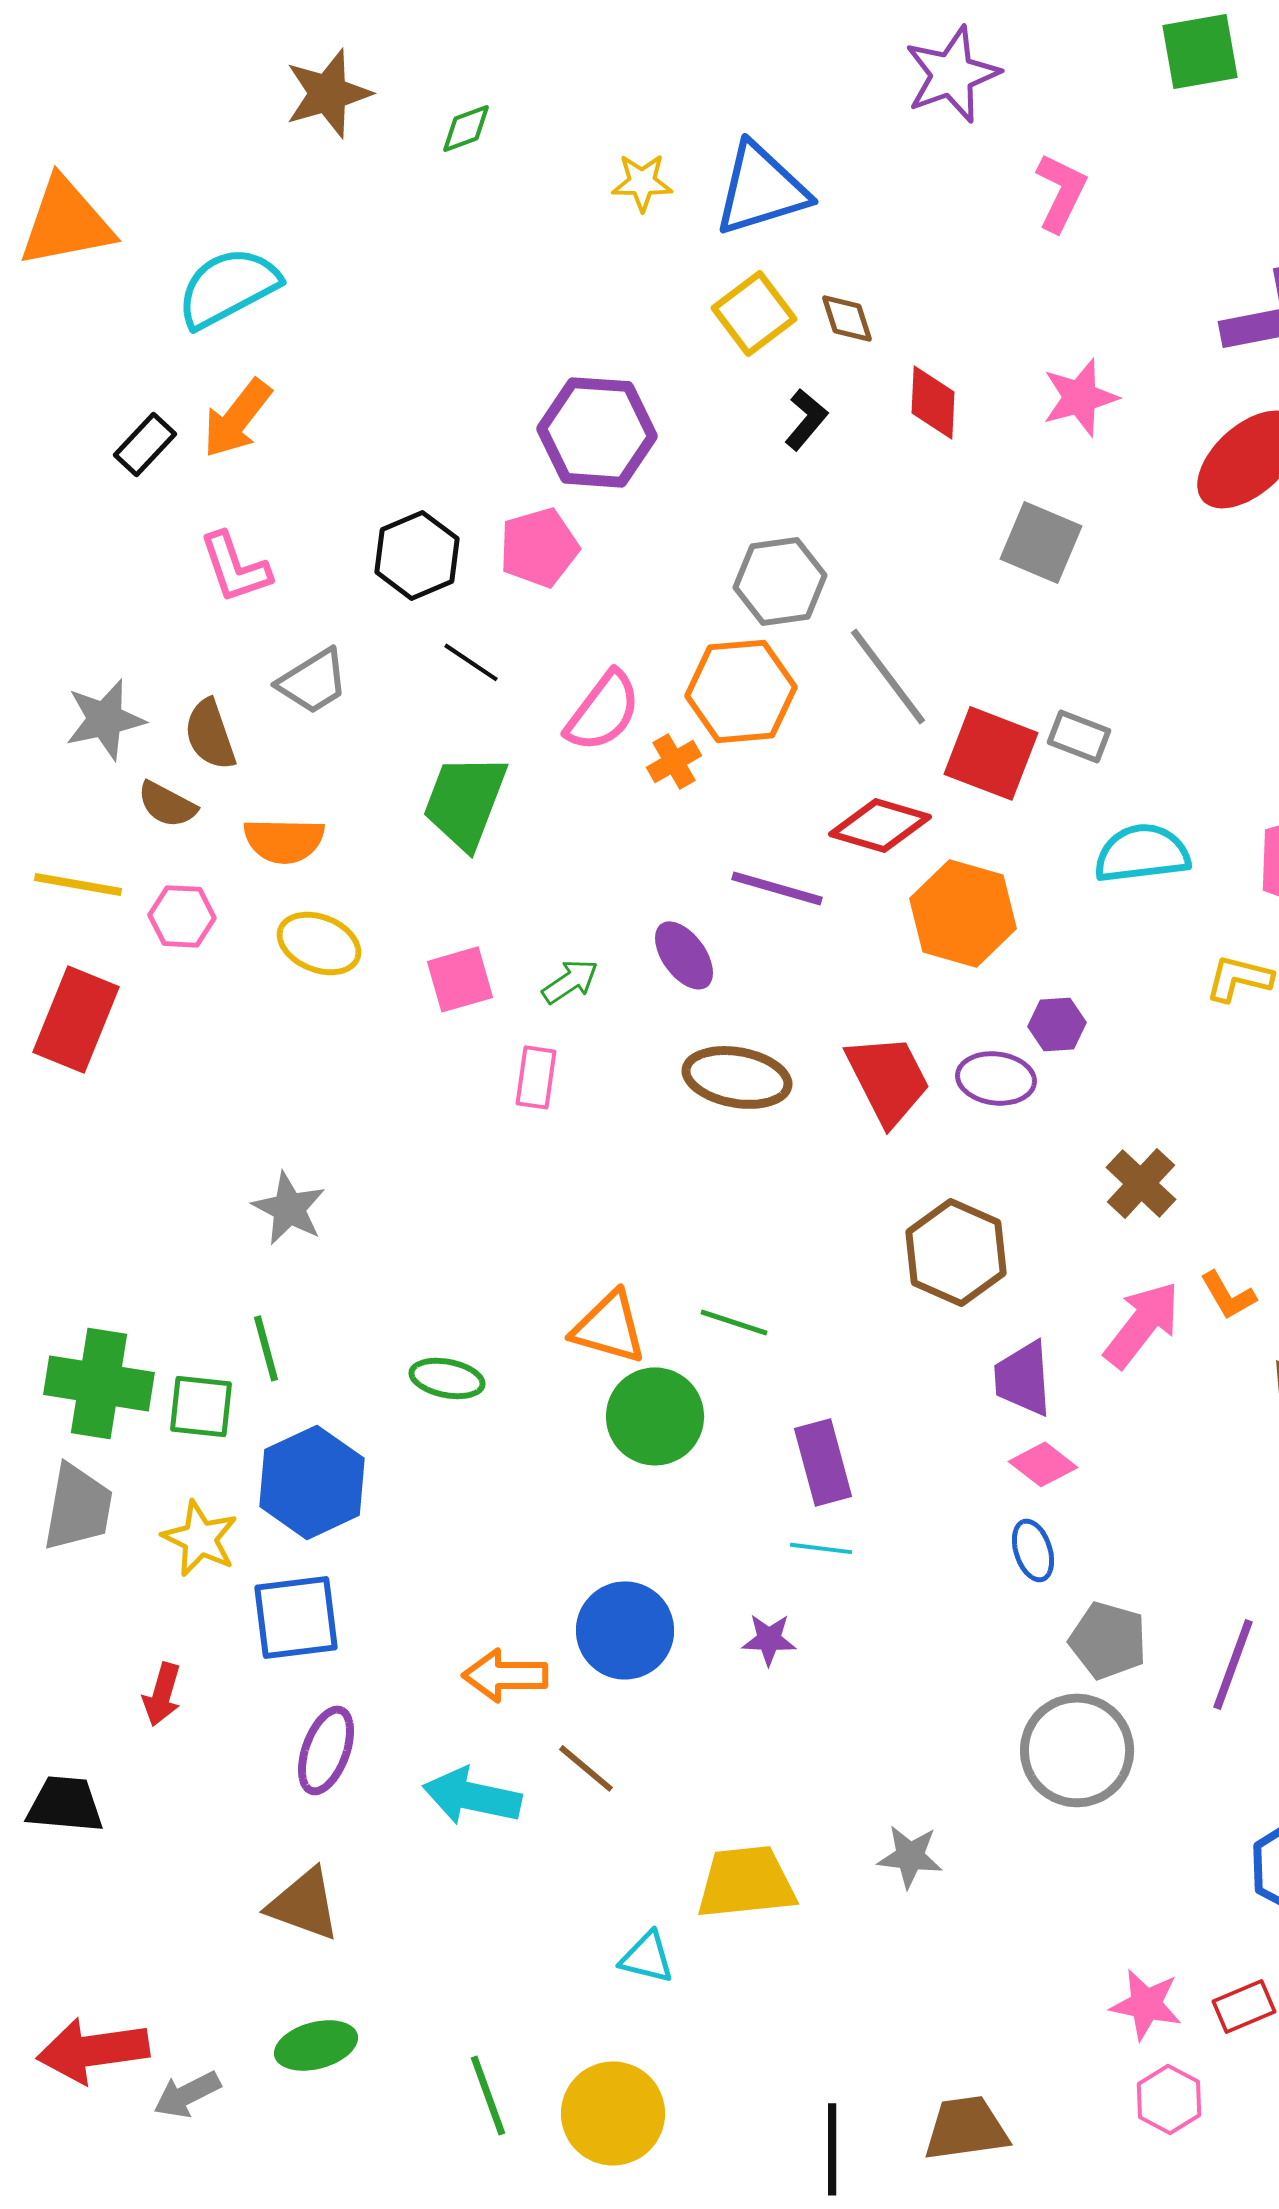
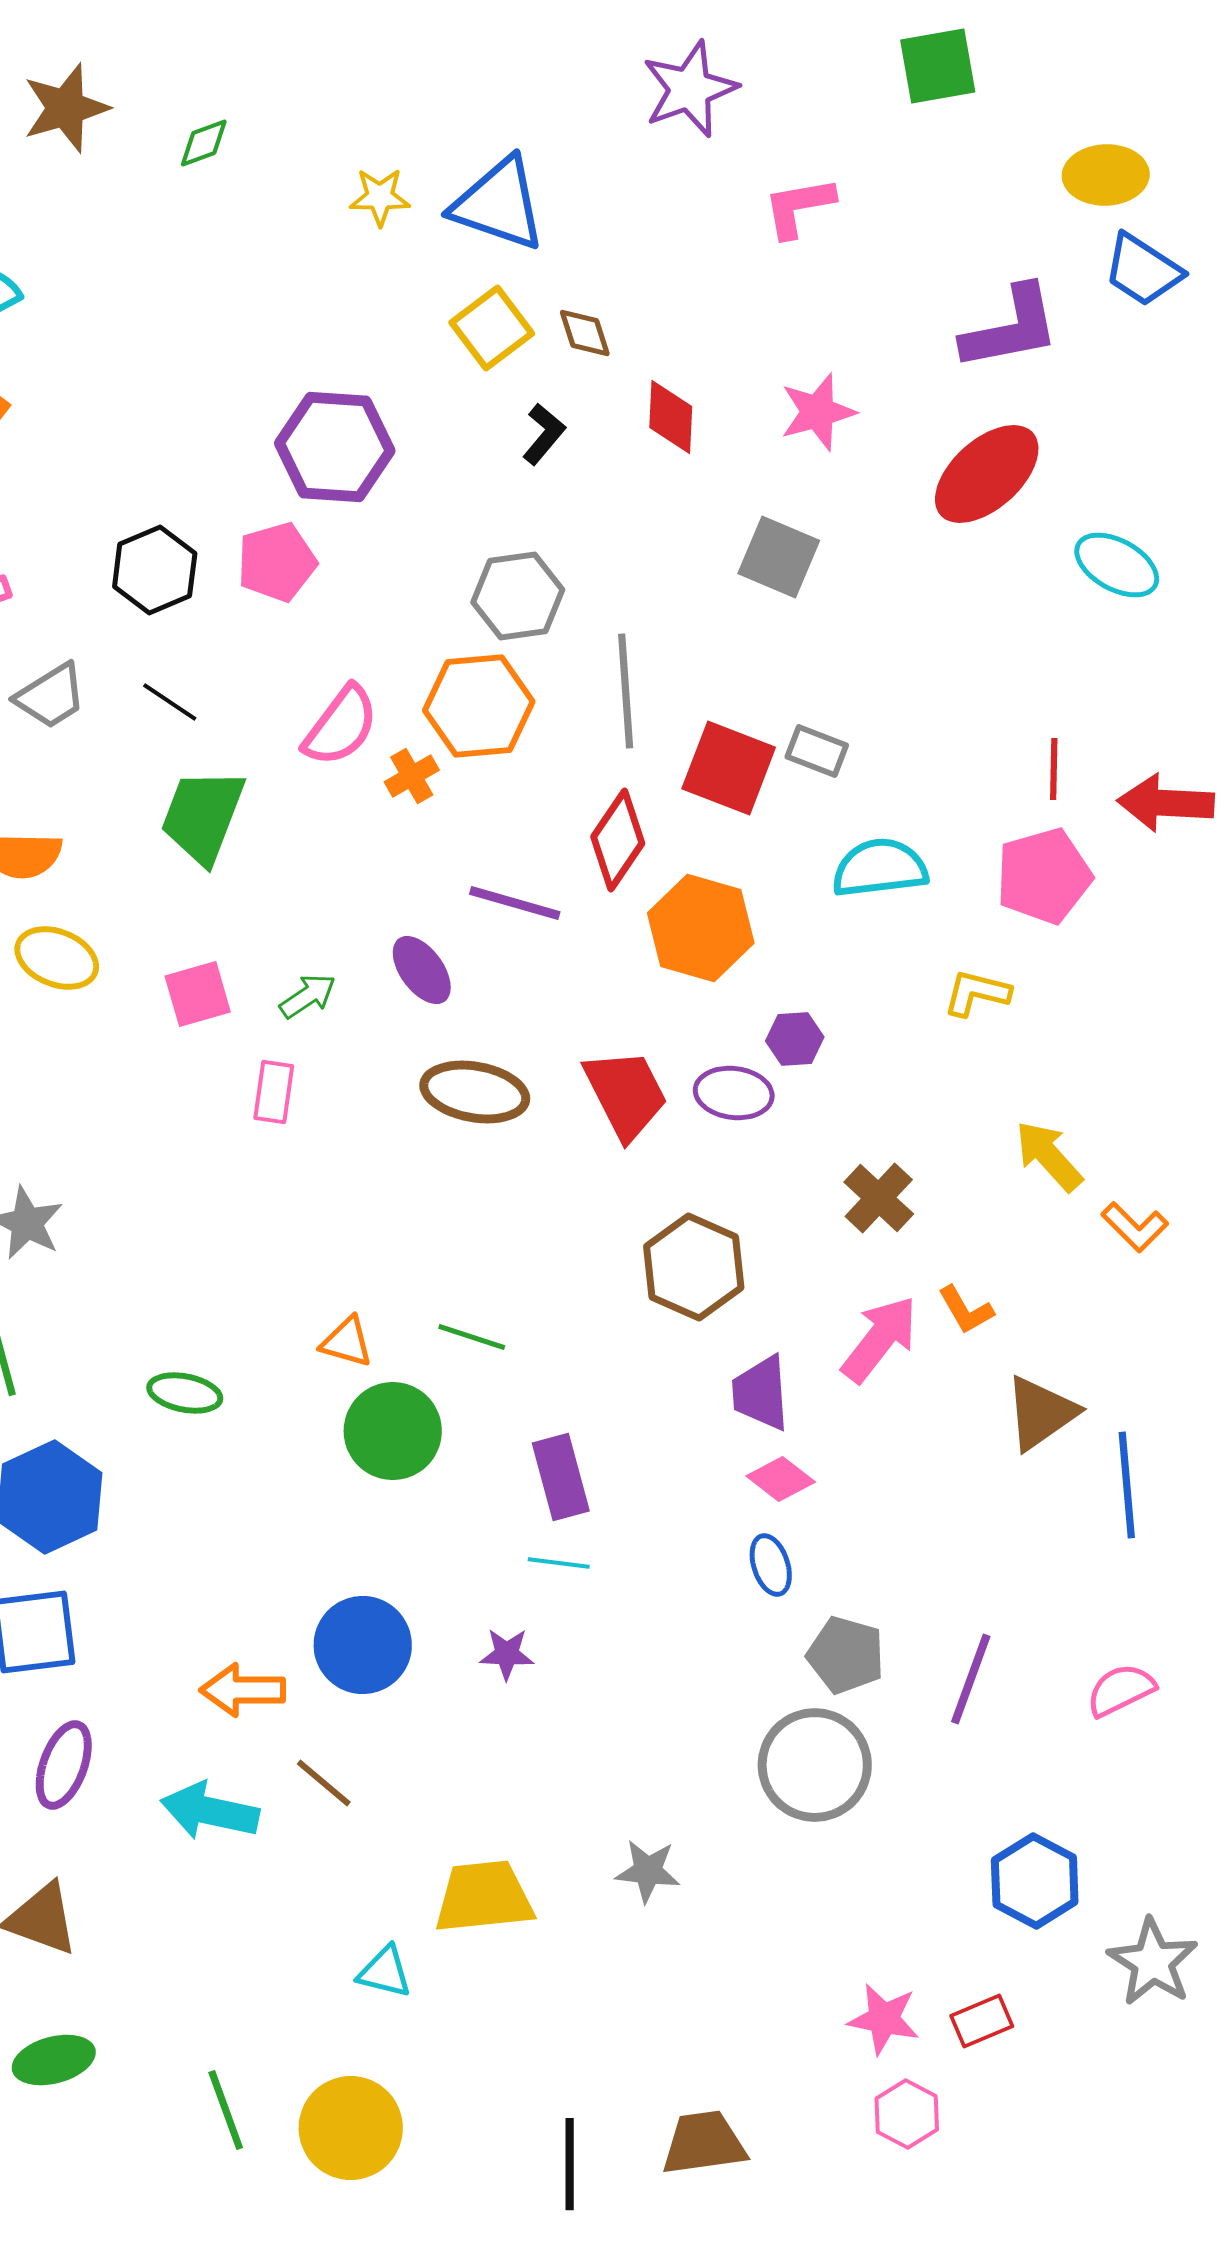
blue triangle: (761, 189) -> (499, 204), turned 36
pink L-shape: (1061, 192) -> (799, 207), turned -126
black line: (471, 662) -> (170, 702), moved
gray line: (888, 676) -> (626, 691), turned 33
red diamond: (880, 825) -> (618, 840), turned -72
orange triangle: (609, 1327) -> (347, 1342), size x0.7

